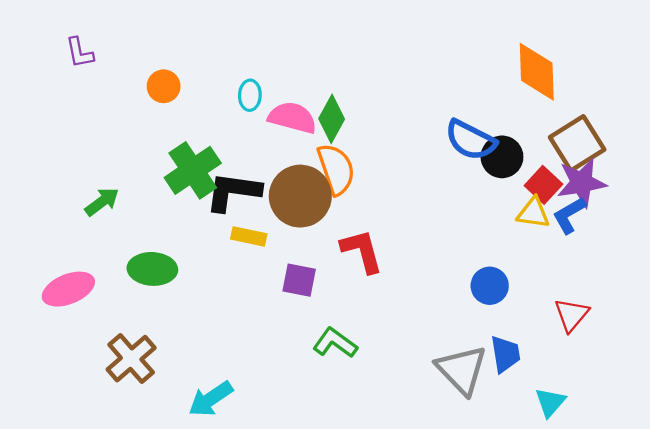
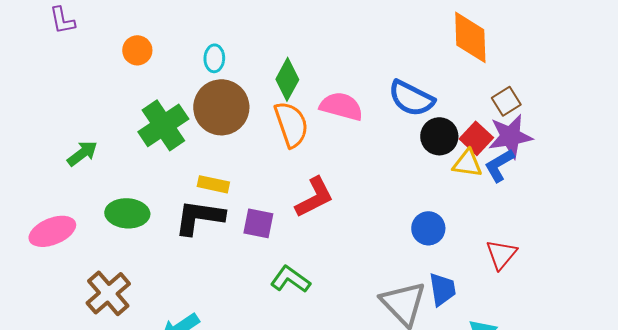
pink semicircle: (292, 118) -> (341, 106), moved
brown square: (577, 143) -> (506, 101), size x0.6
black circle: (502, 157) -> (439, 136), moved
black L-shape: (233, 192) -> (199, 217), moved
brown circle: (300, 196) -> (221, 107), moved
red L-shape: (362, 251) -> (314, 197), turned 78

